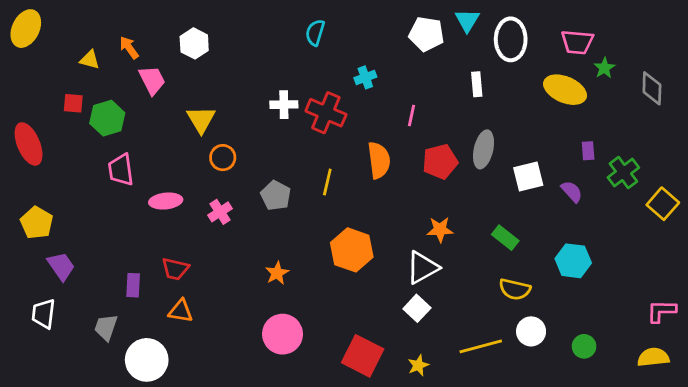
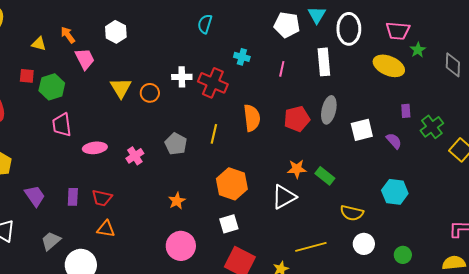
cyan cross: (365, 77) -> (242, 57), turned 35
white rectangle: (477, 84) -> (324, 62), size x1.5
pink line: (412, 115) -> (282, 69), moved
orange circle: (223, 158) -> (150, 93), moved
green rectangle: (505, 238) -> (325, 176), moved
purple trapezoid: (61, 266) -> (35, 196), moved
purple rectangle: (133, 285) -> (73, 197), moved
white square: (417, 308) -> (229, 224), moved, turned 30
gray trapezoid: (106, 327) -> (51, 241), turned 30
yellow line: (481, 346) -> (311, 247), moved

